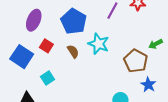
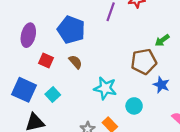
cyan star: (99, 44) -> (105, 88), moved
blue square: (22, 57) -> (24, 90), moved
brown pentagon: (136, 61) -> (144, 62), turned -30

